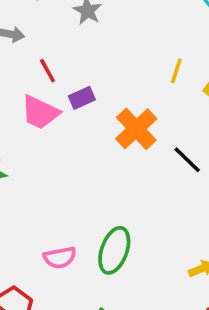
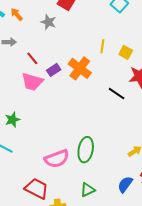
orange cross: (136, 129) -> (80, 68), moved
pink semicircle: (60, 258) -> (57, 159), size x1.4

